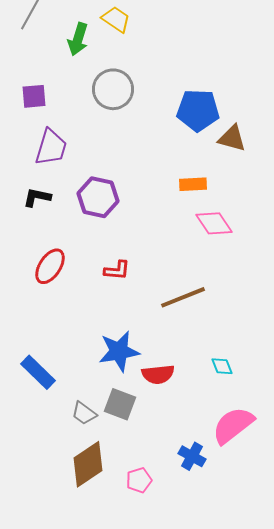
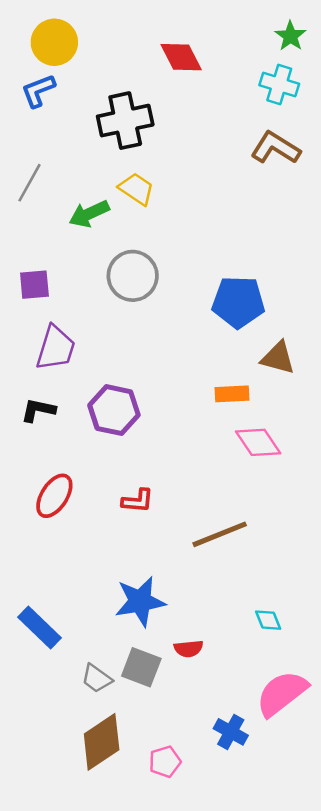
green arrow: (78, 39) -> (89, 214), turned 48
brown triangle: (232, 138) -> (278, 358), moved
red semicircle: (158, 374) -> (189, 649), moved, size x0.7

